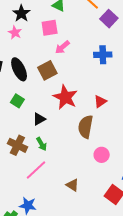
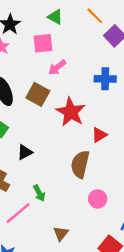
brown square: (47, 70) -> (38, 94), turned -36
red star: (65, 97) -> (71, 112), moved
green arrow: (41, 144) -> (39, 193), moved
brown triangle: (72, 185) -> (61, 233), turned 32

